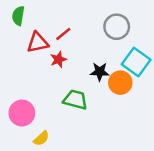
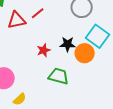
red star: (58, 60) -> (44, 50), moved
green trapezoid: (75, 100) -> (59, 76), moved

